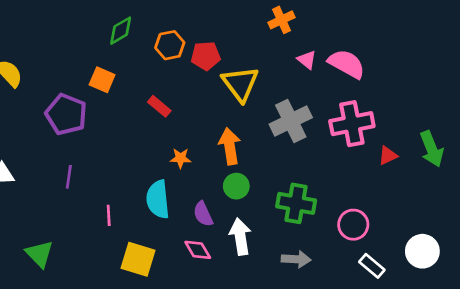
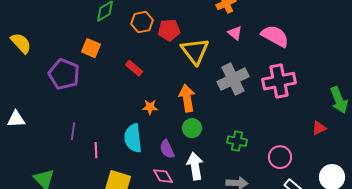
pink triangle: (307, 60) -> (235, 33), moved
red triangle: (388, 156) -> (319, 128), moved
purple line: (69, 177) -> (73, 131), moved
green cross: (296, 203) -> (237, 141), size x0.7

